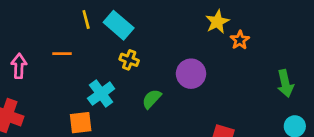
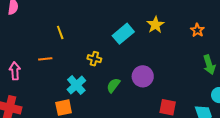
cyan rectangle: (119, 25) -> (123, 34), moved, turned -75
orange star: (240, 40) -> (197, 30), moved
purple circle: (191, 74) -> (143, 76), moved

